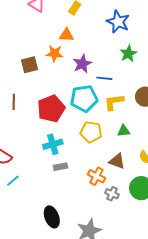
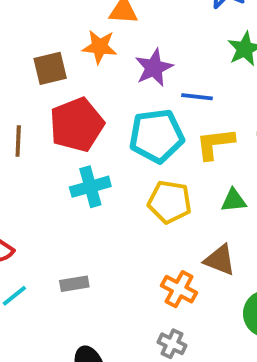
red pentagon: (51, 109) -> (77, 125), moved
cyan cross: (53, 144) -> (90, 187), moved
gray rectangle: (60, 167) -> (74, 284), moved
gray cross: (112, 194) -> (172, 344), moved

